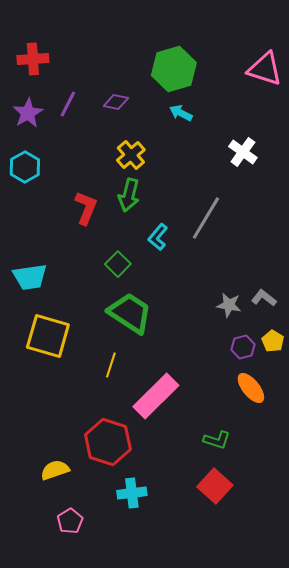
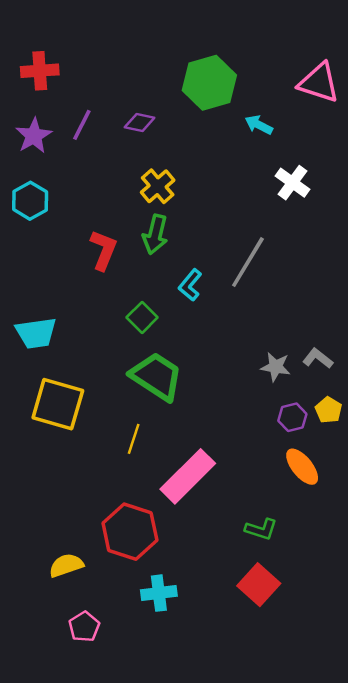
cyan arrow: (181, 113) -> (259, 125), moved

